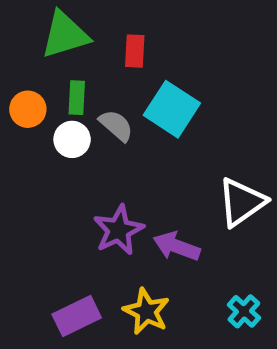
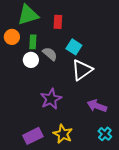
orange circle: (28, 109) -> (12, 37), moved
cyan square: (172, 109) -> (74, 47), size x0.7
white triangle: (242, 202) -> (82, 70), moved
purple arrow: (177, 246) -> (97, 106), moved

